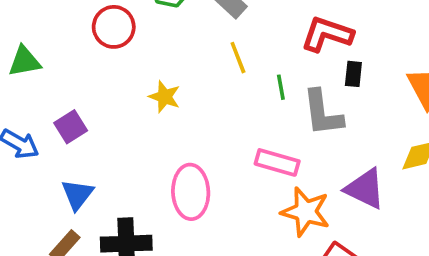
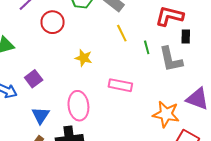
pink rectangle: (277, 162) -> (120, 85), moved
pink ellipse: (191, 192) -> (78, 106), moved

